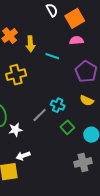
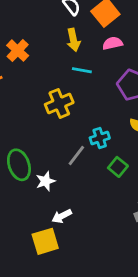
yellow arrow: (30, 44) -> (73, 40), moved
yellow cross: (16, 75) -> (59, 103), moved
cyan cross: (58, 105) -> (100, 138), turned -32

